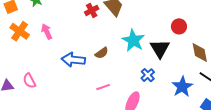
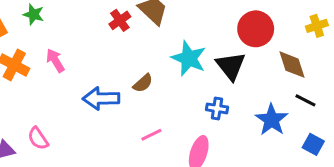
red circle: (179, 26) -> (256, 29), size x1.5
blue cross: (148, 75) -> (217, 108), turned -32

